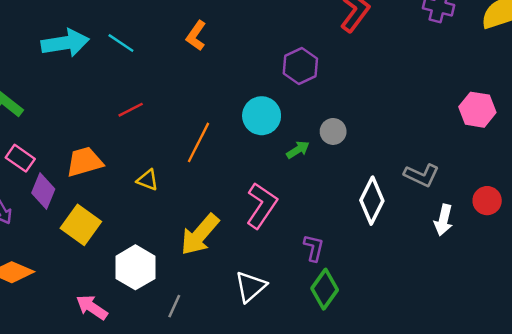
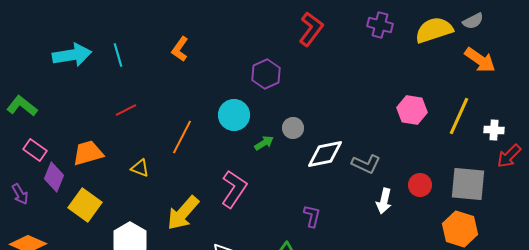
cyan line: (121, 43) -> (118, 55), turned 40
white diamond: (372, 201) -> (325, 154), moved, turned 51
purple L-shape: (314, 248) -> (312, 216), moved

